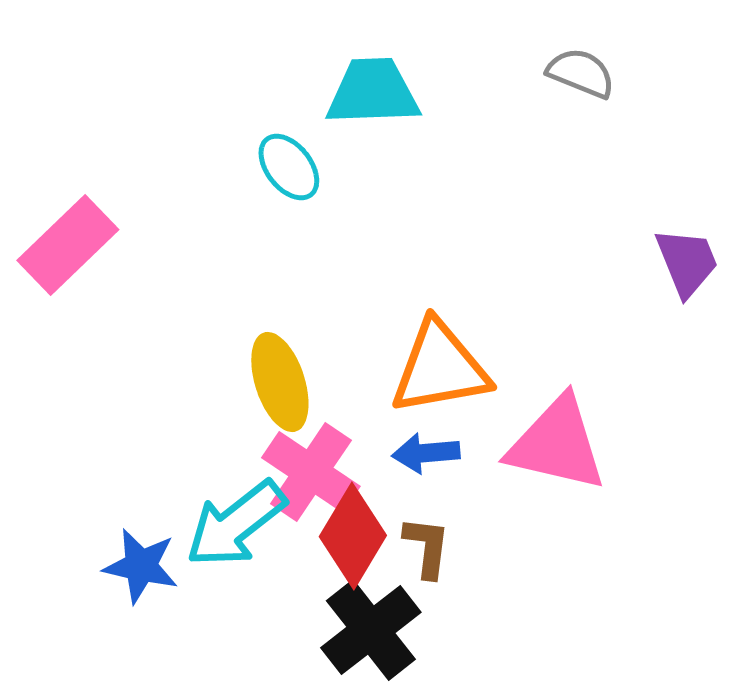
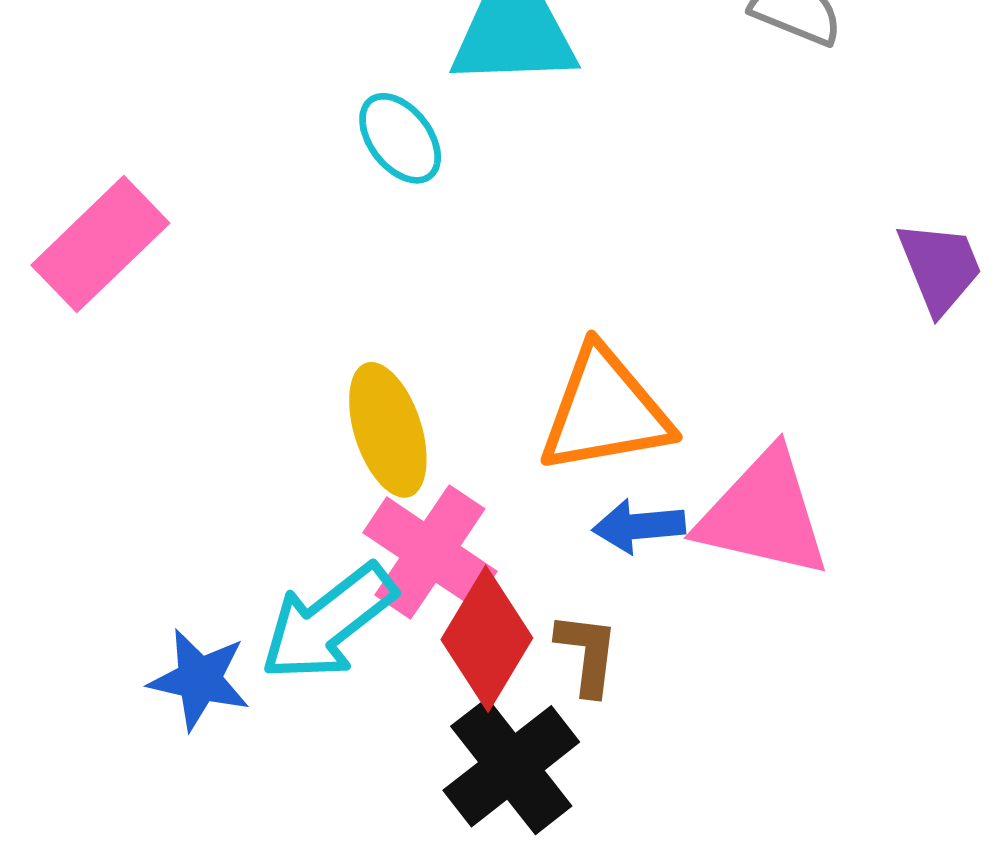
blue arrow: (426, 453) -> (639, 526), moved

